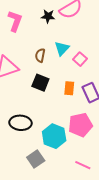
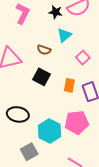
cyan triangle: (62, 48) -> (64, 35), moved
brown semicircle: (40, 55) -> (44, 50), turned -88

